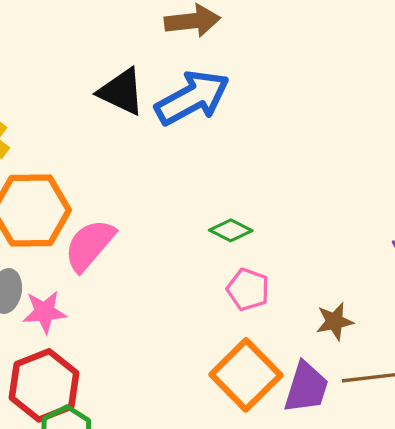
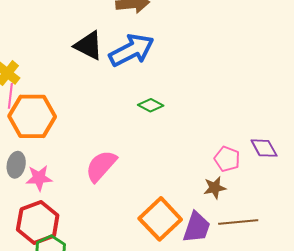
green diamond: (231, 230) -> (151, 105), moved
pink semicircle: (90, 245) -> (101, 166), moved
pink pentagon: (248, 289) -> (227, 159), moved

